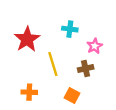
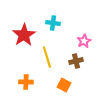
cyan cross: (70, 29) -> (53, 23), moved

